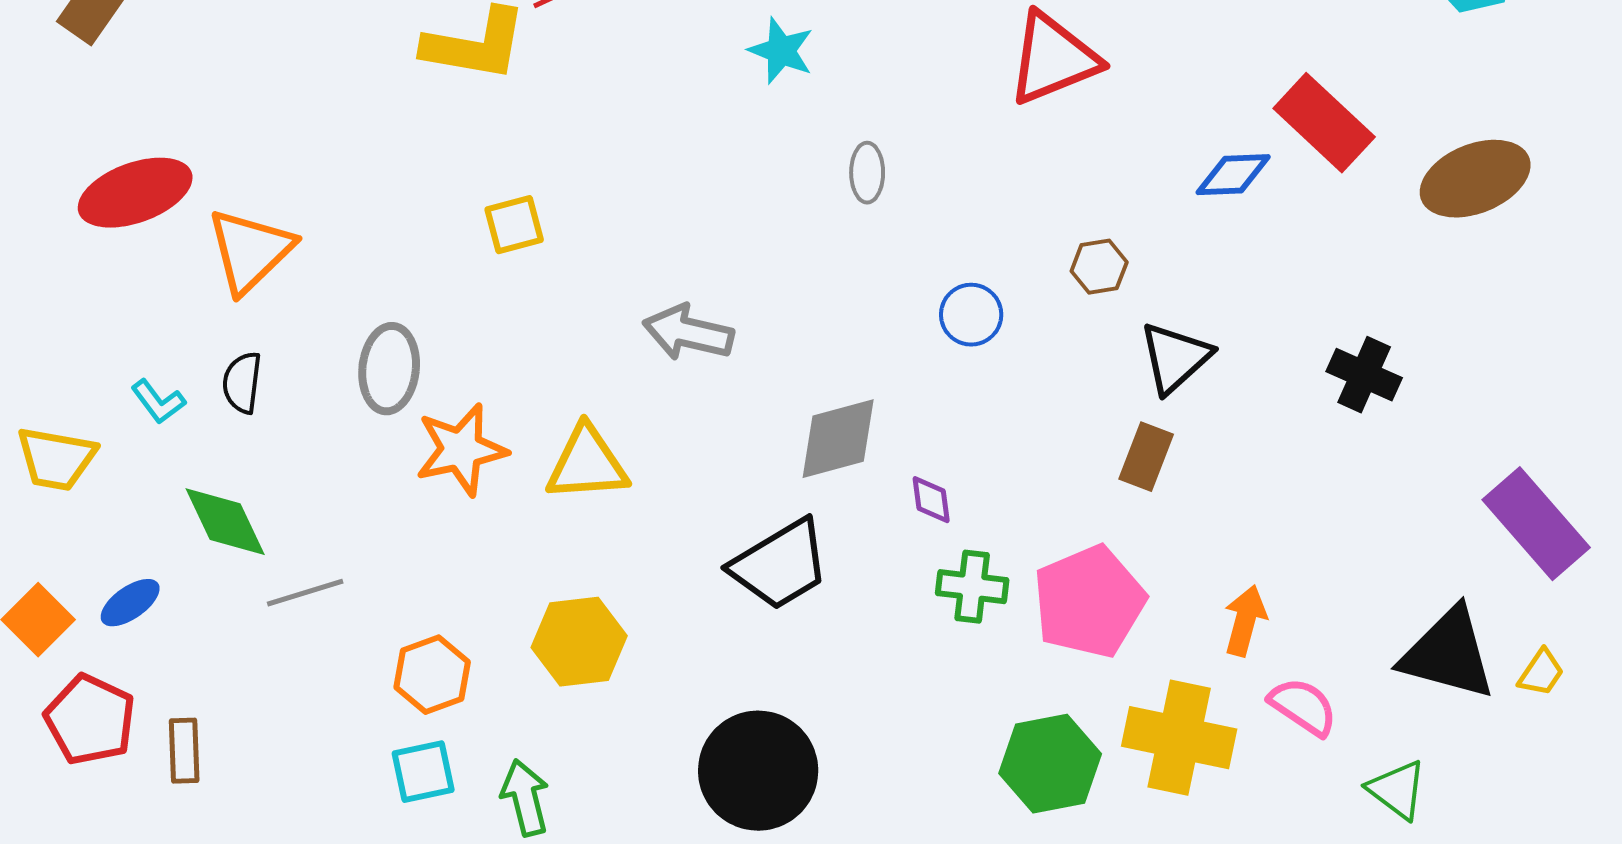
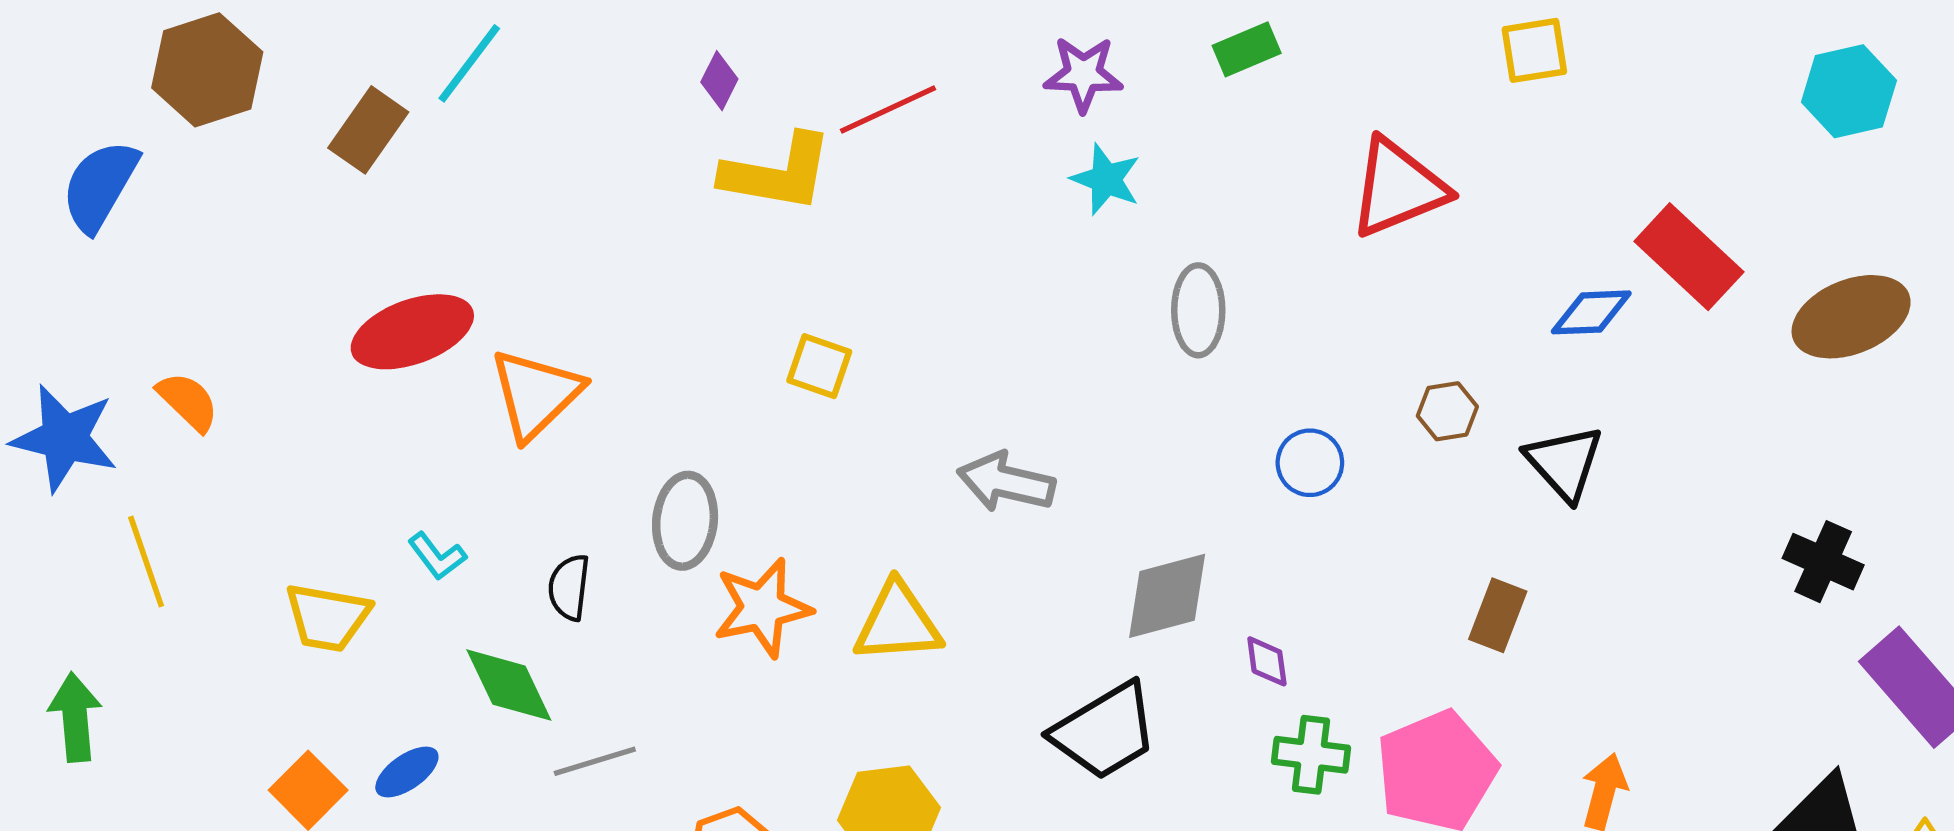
gray ellipse: (867, 173) -> (1198, 310), size x1.4
yellow square: (514, 225) -> (819, 366), turned 34
black triangle: (1175, 358) -> (1564, 463), moved, turned -30
black cross: (1364, 375) -> (1823, 562), moved
black semicircle: (242, 383) -> (569, 587), moved

